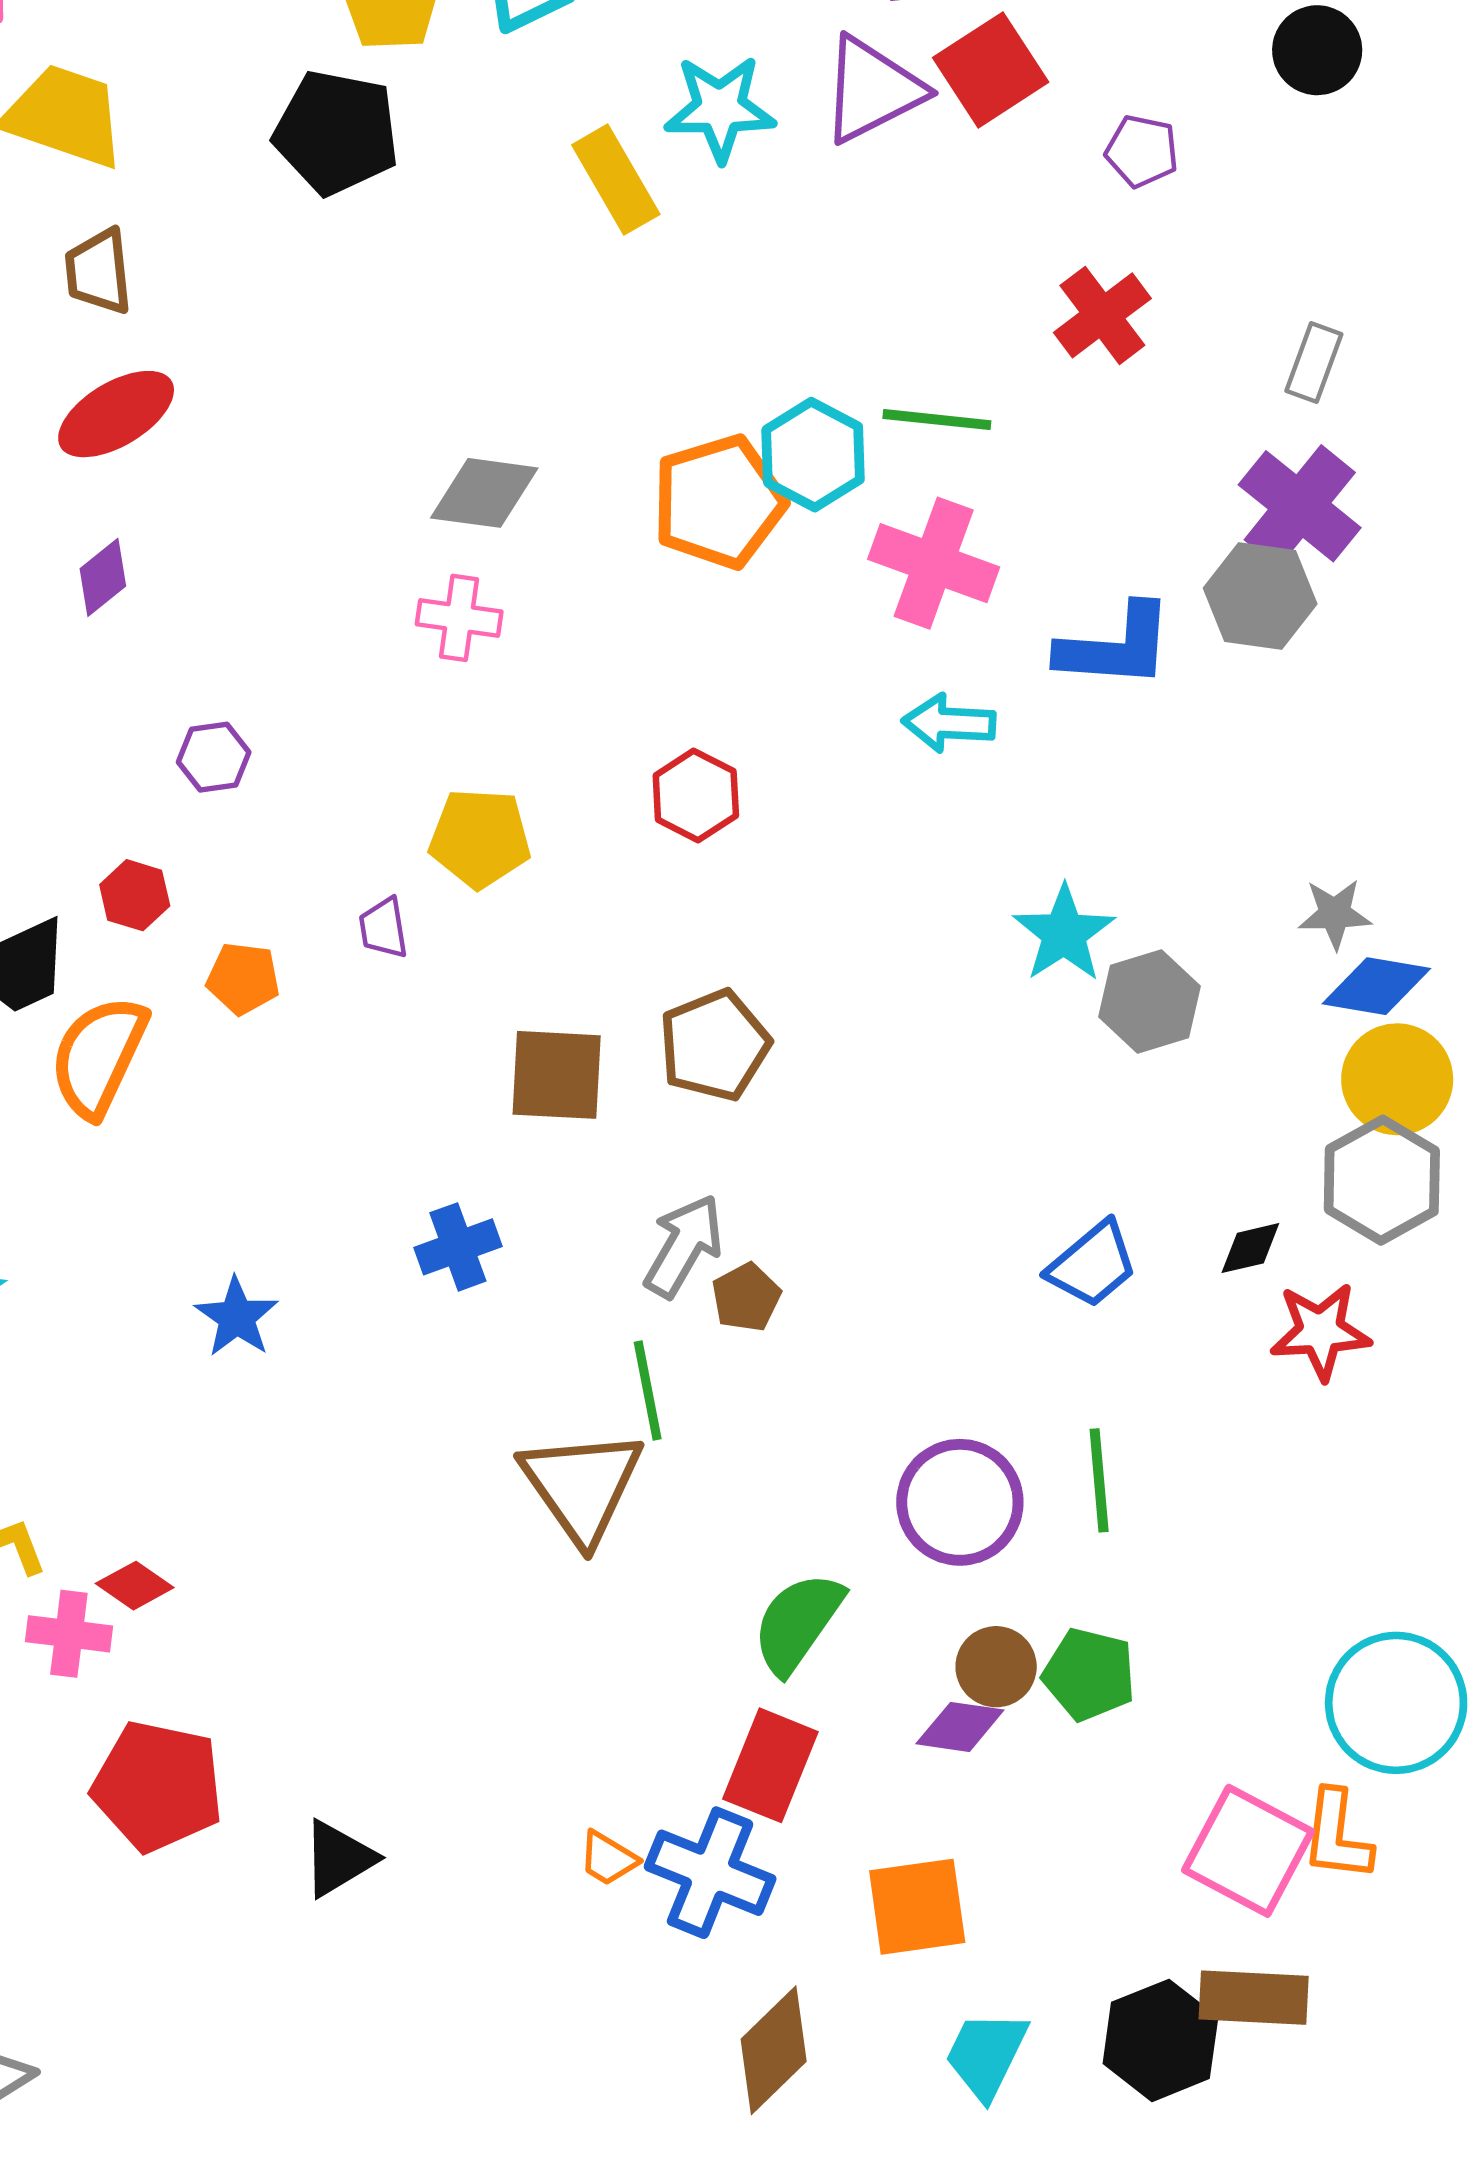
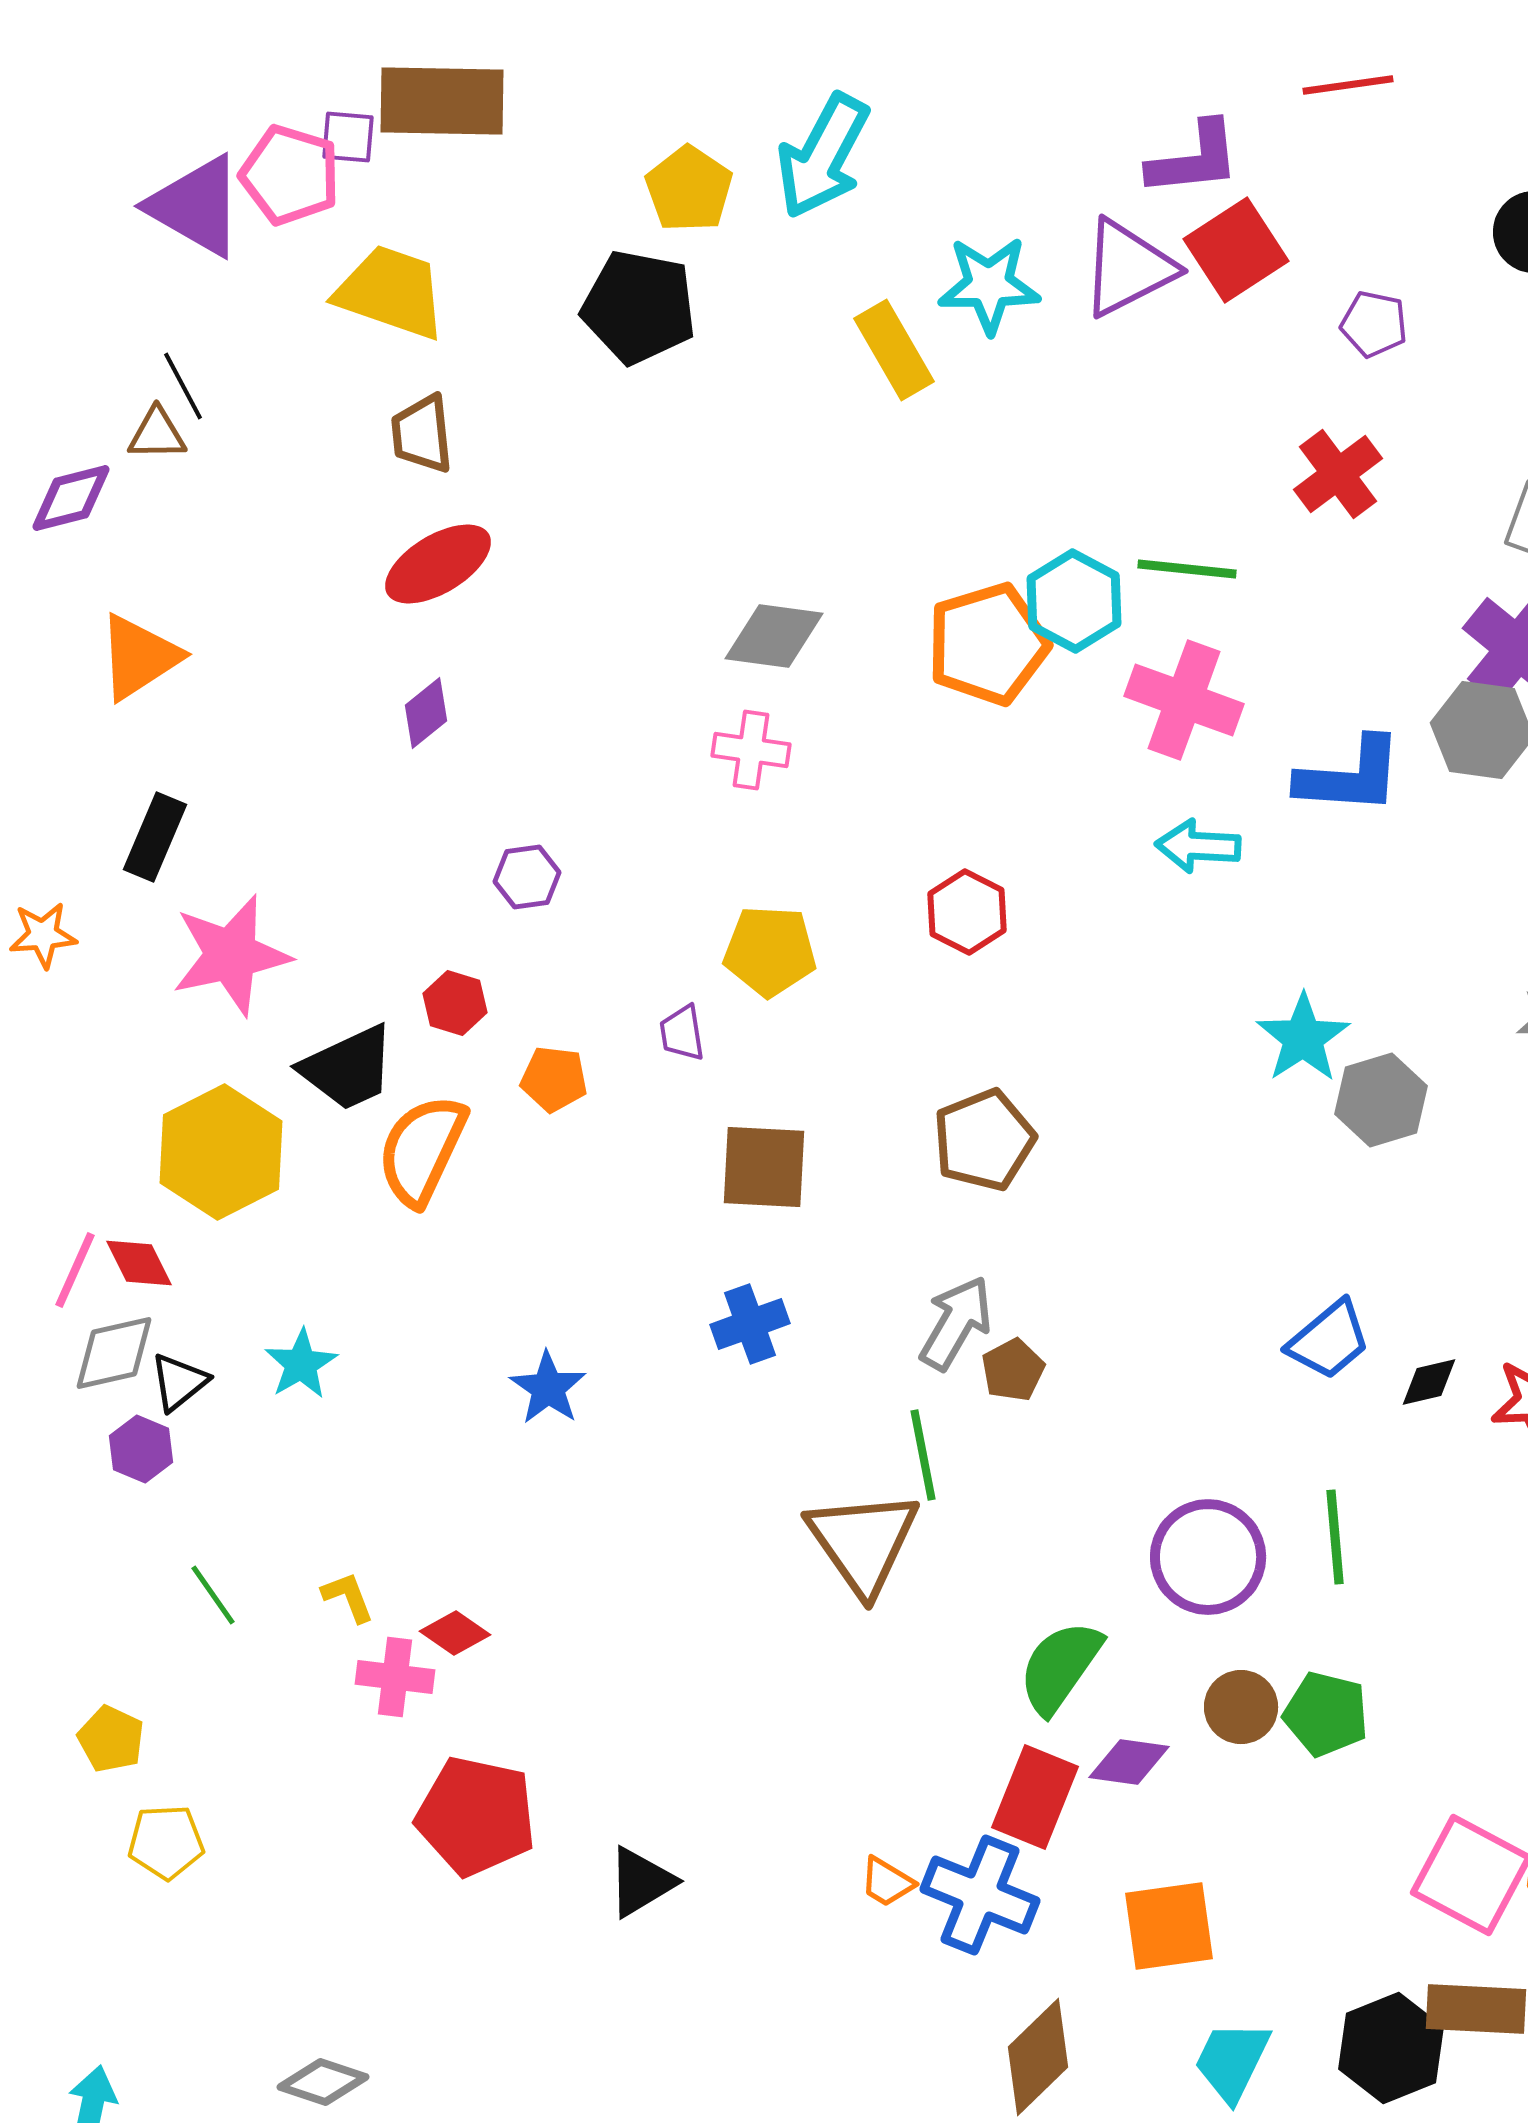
brown square: (557, 1075) -> (764, 1167), moved
black diamond: (1250, 1248) -> (1429, 1382), moved
purple diamond: (960, 1727) -> (1129, 1762), moved

